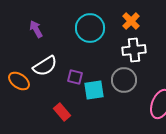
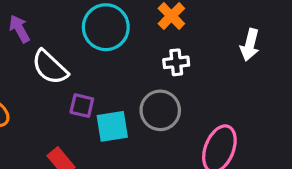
white cross: (134, 50) -> (176, 62), size x0.7
white semicircle: (45, 66) -> (50, 67), moved, turned 75

